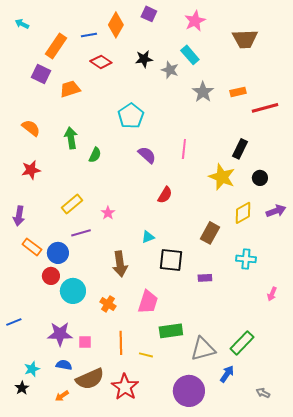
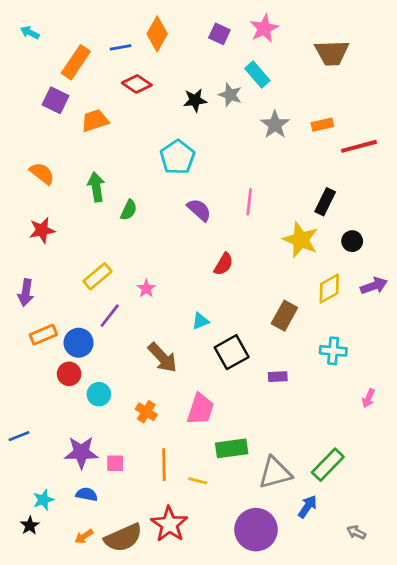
purple square: (149, 14) -> (219, 34), moved
black star: (144, 59) -> (195, 100), moved
purple line: (81, 233) -> (110, 316), turned -36
orange rectangle: (32, 247) -> (43, 335), turned -60
black square: (171, 260) -> (232, 352), turned -35
brown arrow: (120, 264) -> (163, 358), turned -35
cyan circle: (73, 291) -> (99, 394), size x0.7
brown semicircle: (90, 379) -> (123, 538), moved

